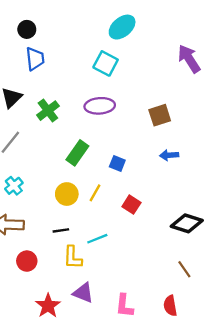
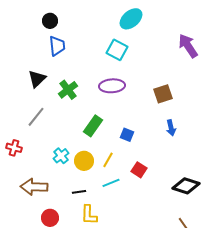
blue arrow: (169, 155) -> (171, 128), turned -98
cyan cross: (14, 186) -> (61, 156), moved
cyan line: (97, 239) -> (111, 183), moved

